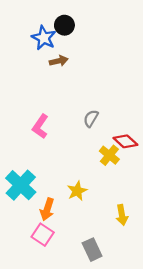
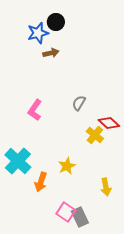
blue star: (44, 38) -> (38, 33), turned 30
pink square: (43, 235) -> (66, 212), moved

